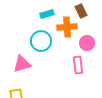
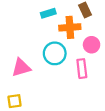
cyan circle: (41, 41) -> (55, 53), moved

